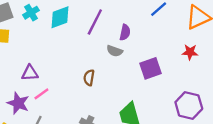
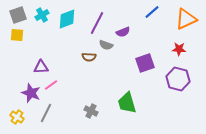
purple semicircle: (125, 32) -> (123, 32), turned 56
gray semicircle: (115, 51) -> (106, 45), moved
brown semicircle: (89, 78) -> (89, 57), moved, turned -96
purple hexagon: (189, 105) -> (178, 79), moved

